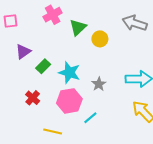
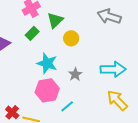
yellow circle: (100, 39) -> (71, 38), moved
green rectangle: (43, 66) -> (32, 33), moved
red cross: (33, 98) -> (12, 112), moved

